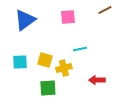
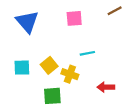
blue triangle: (25, 20) -> (27, 22), turned -35
yellow square: (45, 60) -> (49, 65), turned 35
yellow cross: (64, 68) -> (70, 74), turned 35

